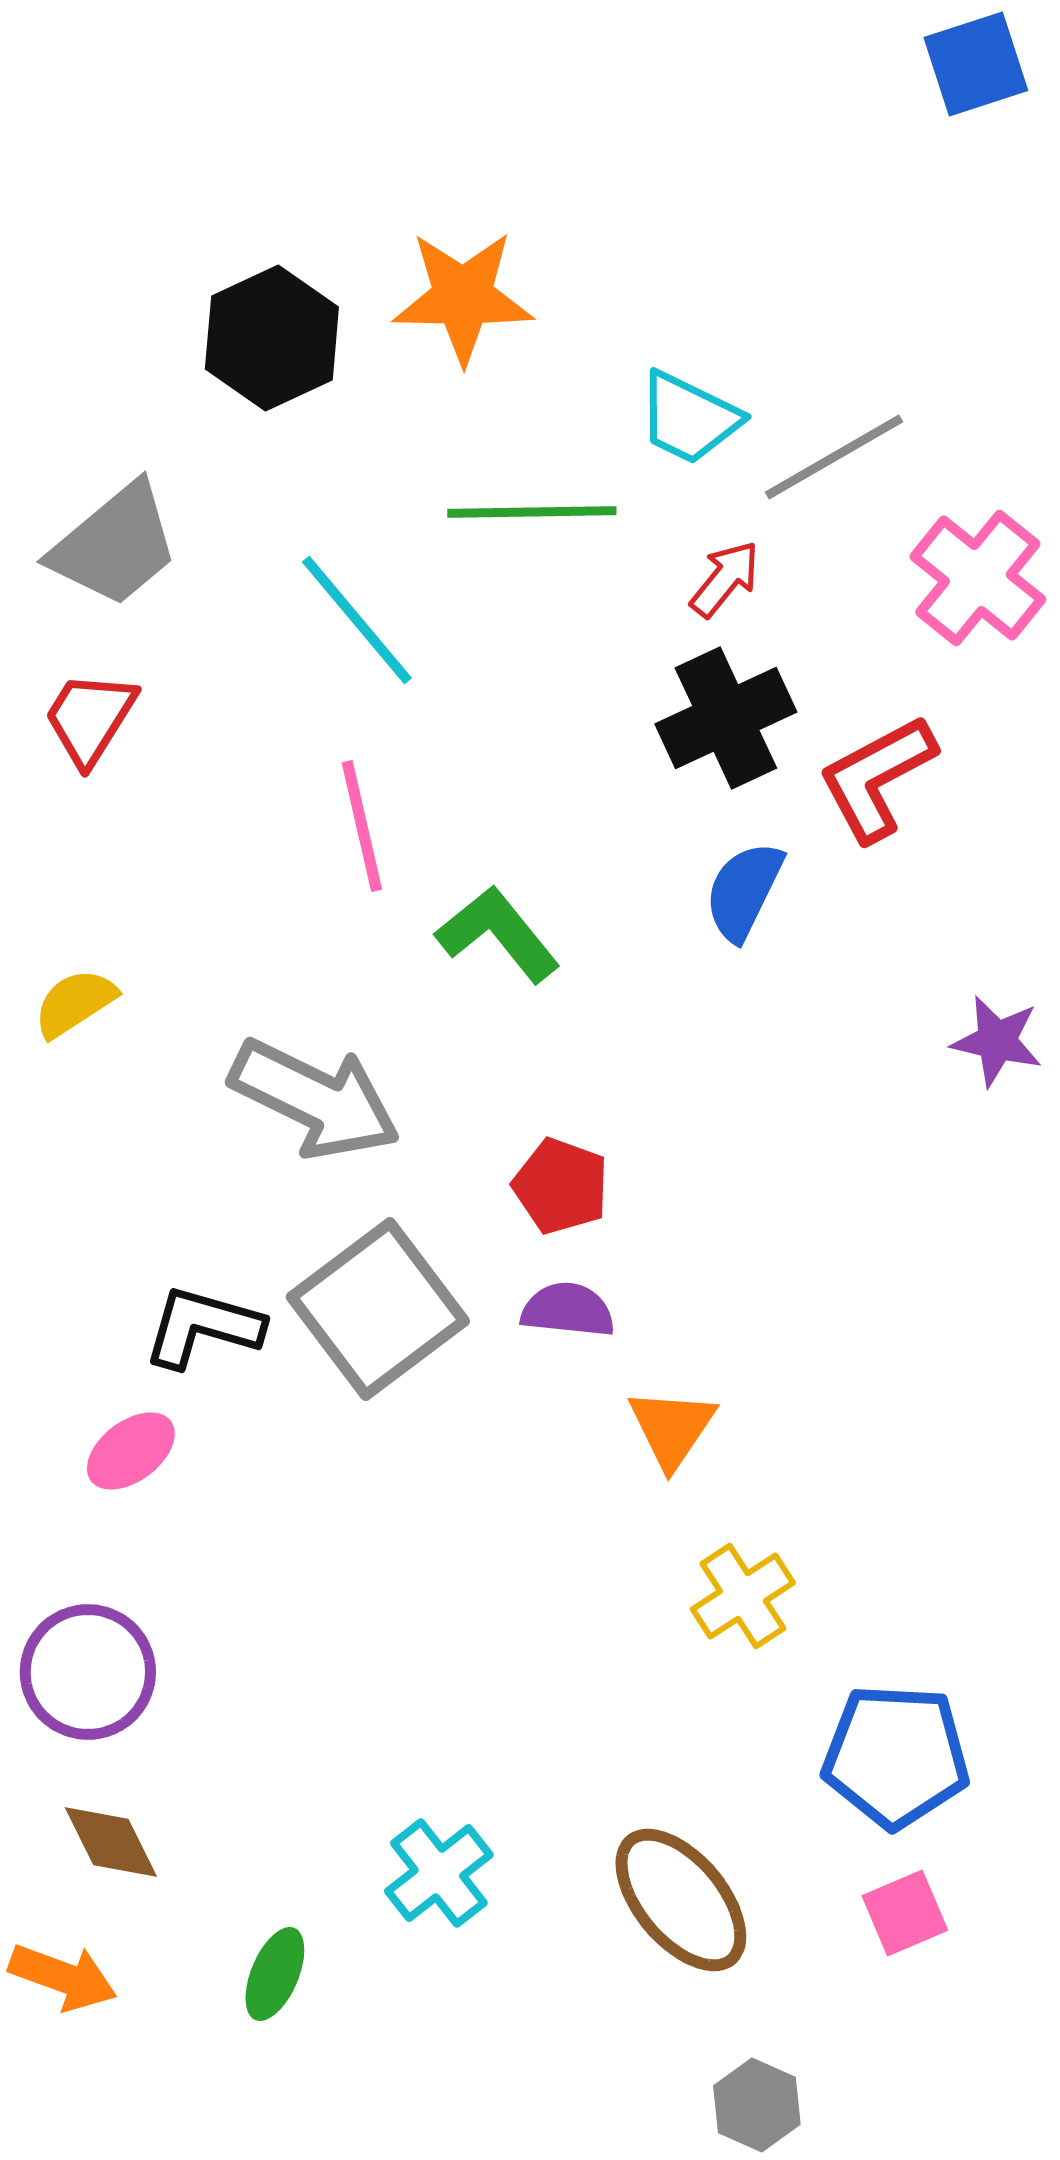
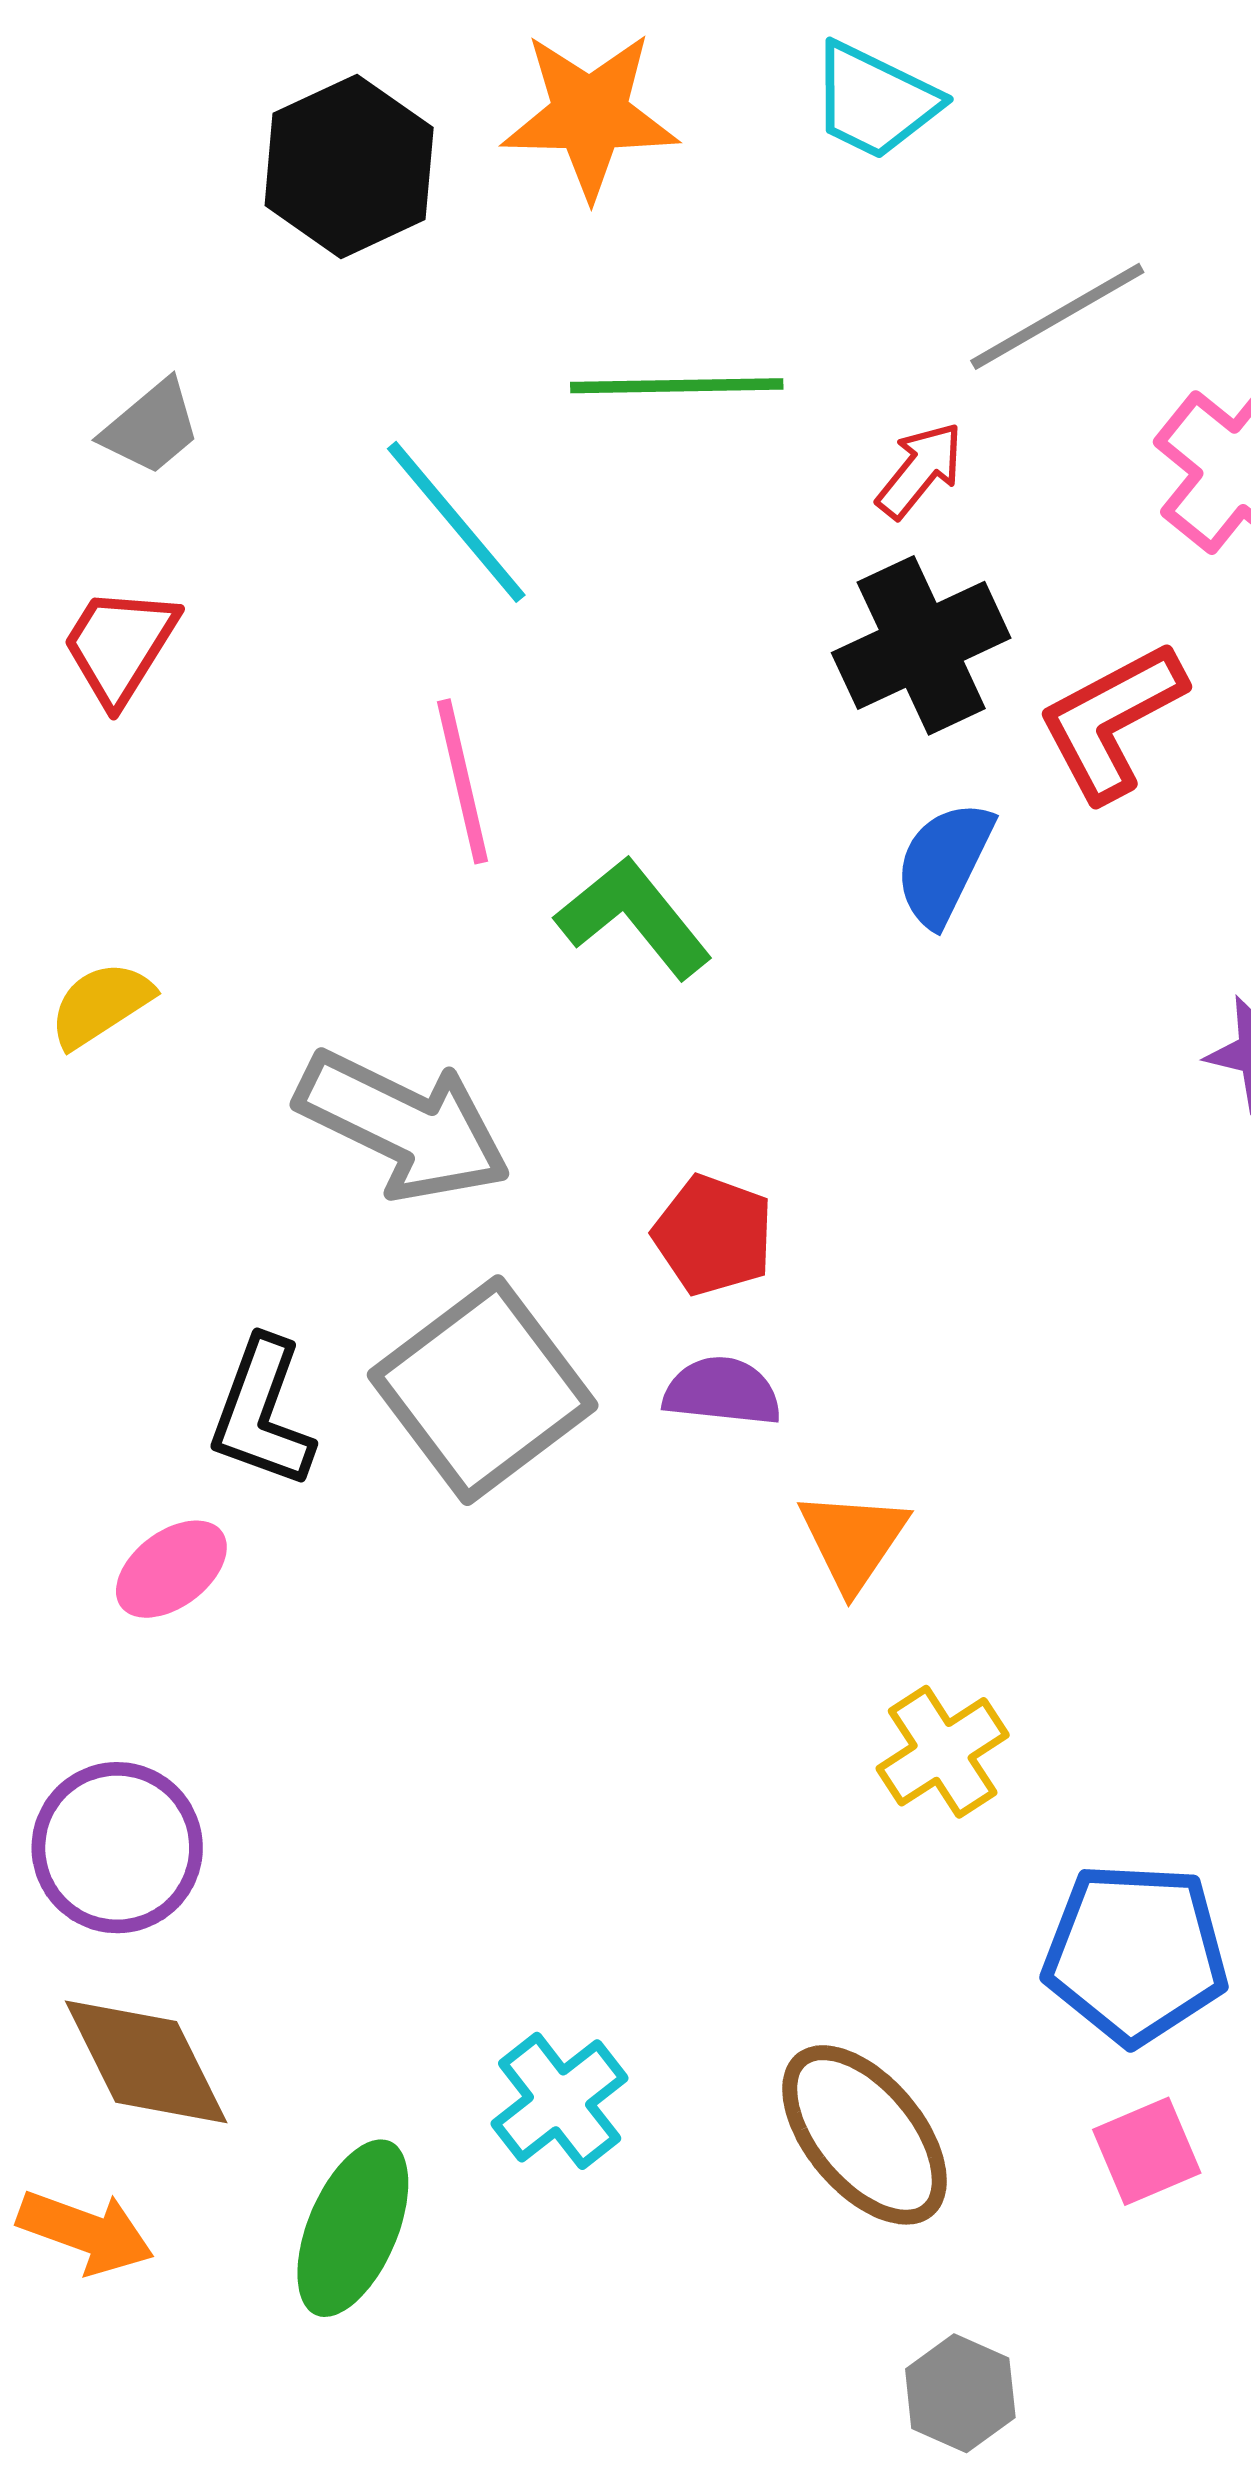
cyan trapezoid: (689, 418) -> (875, 101), moved
gray trapezoid: (115, 545) -> (151, 427), size x0.6
black L-shape: (203, 1327) -> (262, 1413), turned -86
brown diamond: (111, 1842) -> (146, 2062), size x1.4
green ellipse: (275, 1974) -> (353, 2228), size x1.5

